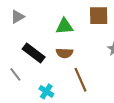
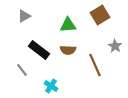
brown square: (99, 16) -> (100, 15), turned -30
brown line: (81, 80) -> (95, 65), moved

